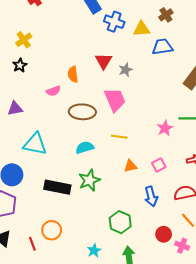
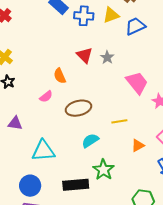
pink trapezoid: (115, 100) -> (137, 83), moved
purple triangle: (15, 109) -> (15, 123), turned 35

